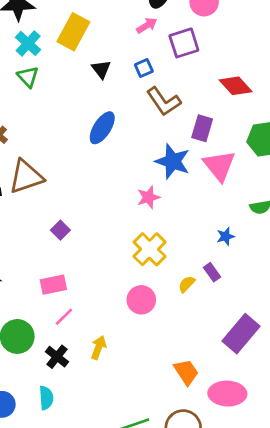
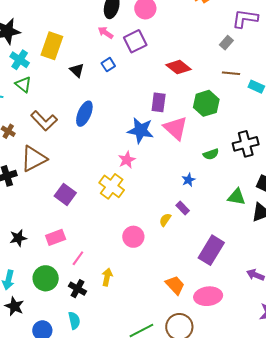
pink arrow: (147, 25) -> (106, 33), turned -105
brown L-shape: (164, 101) -> (44, 121), moved
purple square: (60, 230) -> (65, 194), size x1.5
yellow cross: (150, 249) -> (112, 186), moved
pink rectangle: (53, 285) -> (56, 237), moved

